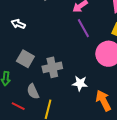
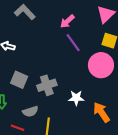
gray semicircle: (33, 91) -> (30, 111), turned -77

